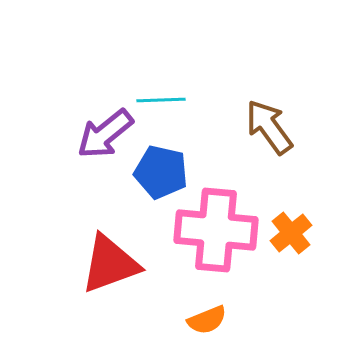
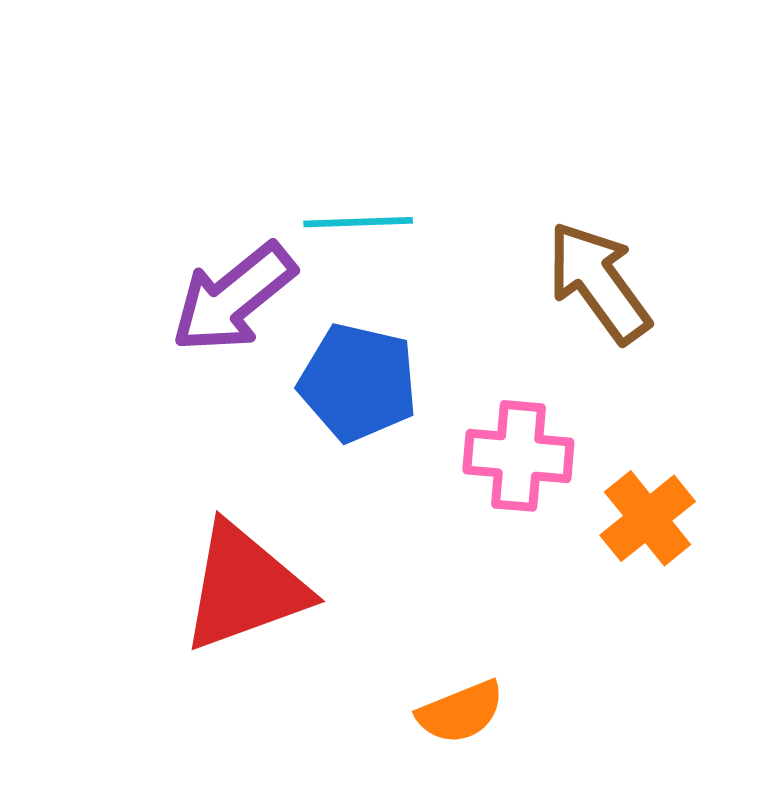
pink cross: (216, 230) -> (518, 456), moved, size x0.6

